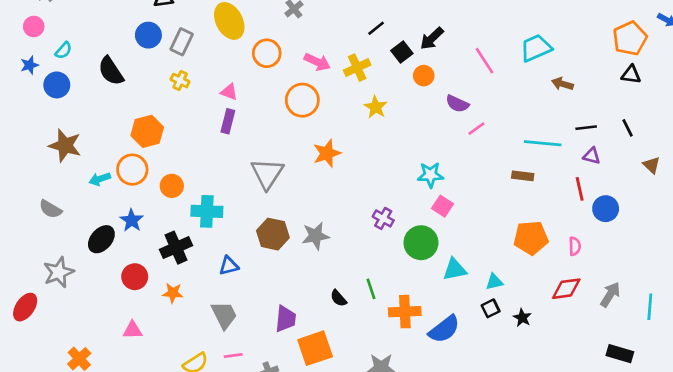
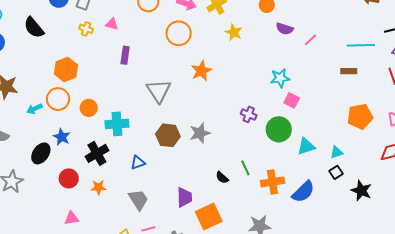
pink triangle: (229, 92) -> (112, 24), moved
purple semicircle: (457, 104) -> (285, 29), moved
black star: (522, 318) -> (361, 191), moved, size x1.5

